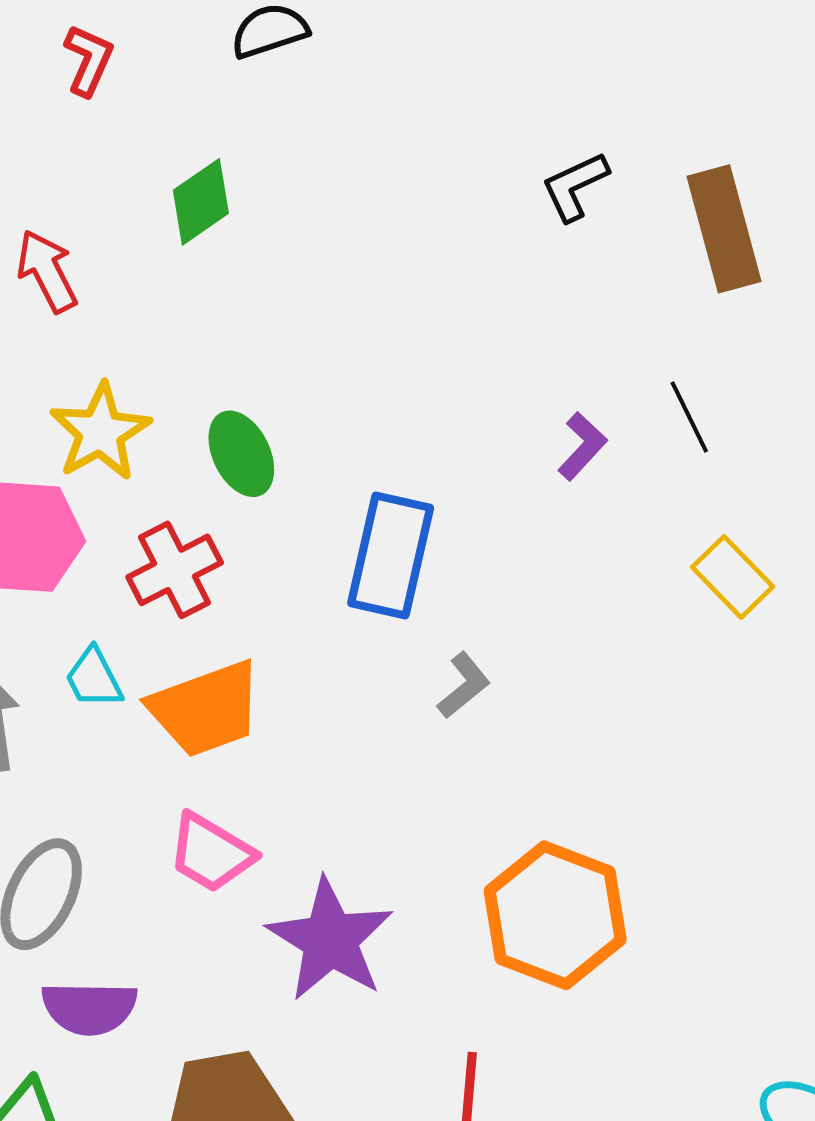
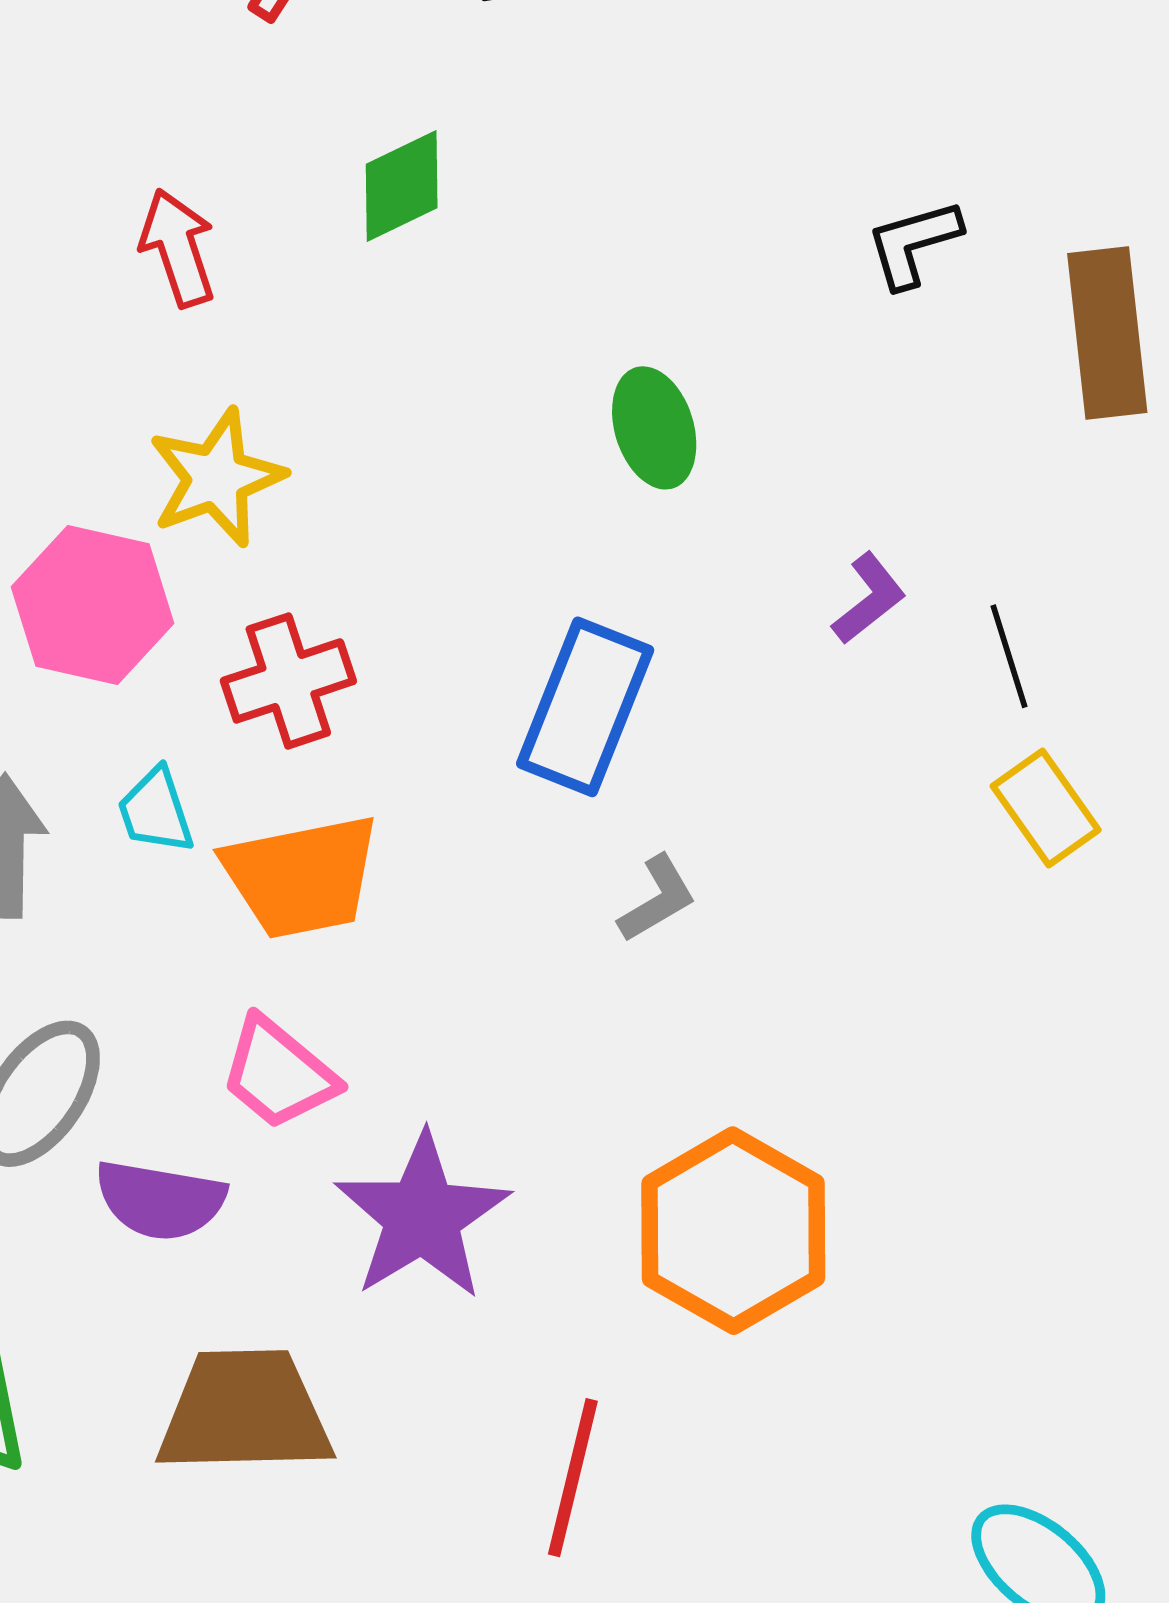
black line: (689, 417) -> (1009, 656), moved
green ellipse: (241, 454) -> (654, 428), moved
purple semicircle: (89, 1008) -> (160, 1200), moved

